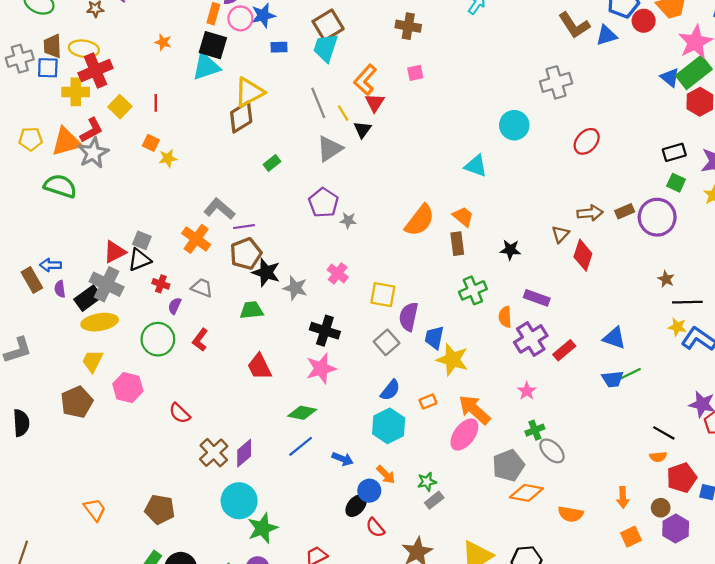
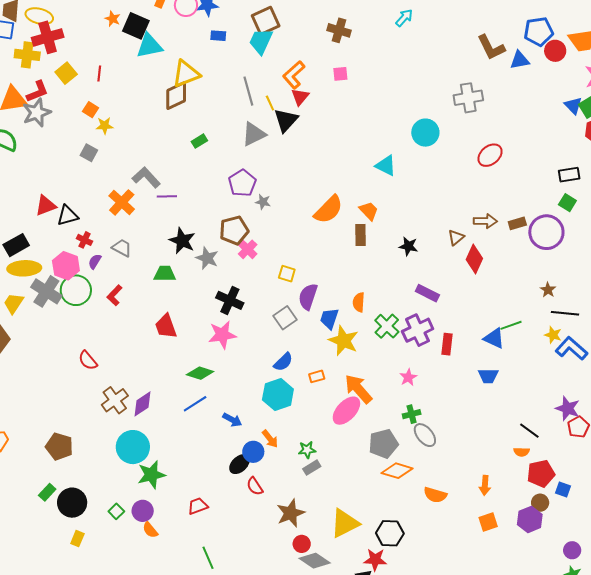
black square: (213, 45) -> (136, 26), moved
black triangle: (362, 130) -> (286, 120), size x1.5
gray square: (142, 240) -> (89, 153), moved
brown pentagon: (246, 254) -> (234, 230), moved
gray cross: (107, 284) -> (46, 291), moved
green cross: (473, 290) -> (387, 326), moved, turned -30
yellow square: (383, 295) -> (287, 274), size x0.7
orange semicircle: (505, 317) -> (359, 302), moved
red rectangle: (564, 350) -> (447, 344), turned -50
green line: (630, 374) -> (511, 325), moved
pink hexagon: (128, 388) -> (66, 266), moved
brown circle: (661, 508) -> (540, 503), moved

